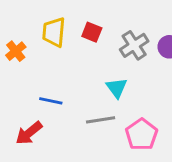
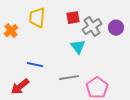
red square: (92, 32) -> (73, 18), moved, turned -32
cyan triangle: (117, 88) -> (78, 47), moved

